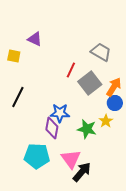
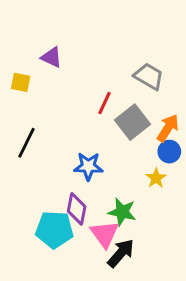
purple diamond: (52, 128) -> (77, 209), moved
green star: (87, 129) -> (122, 212), moved

